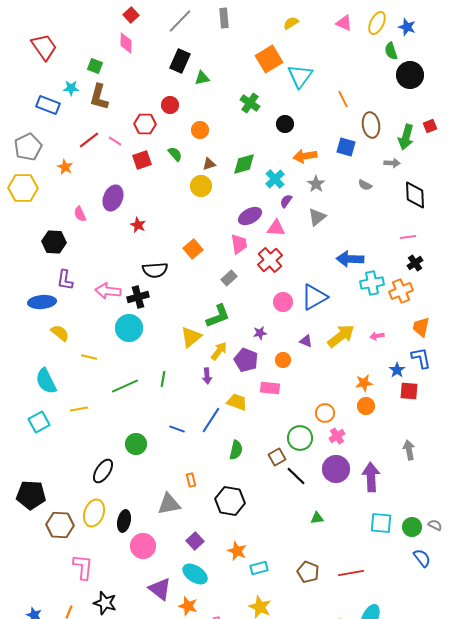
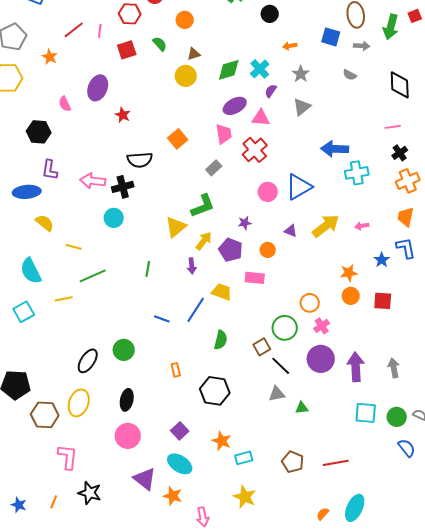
pink line: (115, 141) -> (100, 31), turned 64
orange arrow: (305, 156) -> (290, 46), size x0.6
gray arrow: (392, 163) -> (362, 46), moved
green diamond: (244, 164) -> (229, 70), moved
orange cross: (401, 291) -> (408, 181), moved
cyan circle: (129, 328) -> (114, 218), size x0.7
green line: (125, 386) -> (93, 276), moved
red square: (409, 391) -> (383, 301), moved
green circle: (136, 444) -> (124, 350), moved
gray arrow: (409, 450) -> (394, 368), moved
gray triangle: (169, 504) -> (277, 394), moved, size x0.7
black ellipse: (124, 521) -> (127, 400), moved

